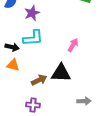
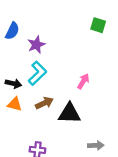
cyan L-shape: (33, 38) -> (37, 73), turned -40
brown arrow: (39, 80) -> (44, 103), moved

